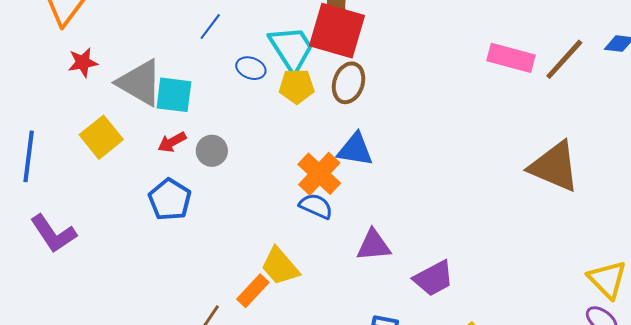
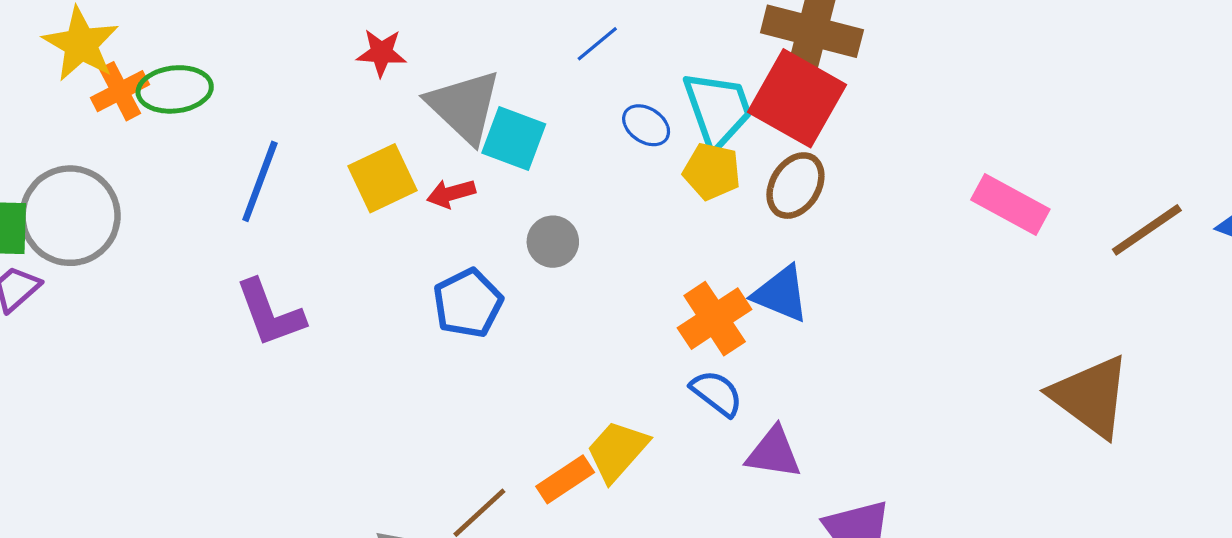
pink rectangle: (511, 58) -> (1010, 204), moved
red arrow: (172, 142) -> (451, 193), moved
blue semicircle: (316, 206) -> (717, 393), moved
yellow trapezoid: (280, 266) -> (617, 451), turned 69

